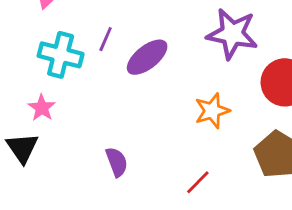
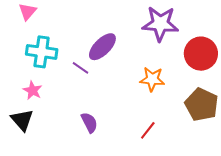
purple line: (106, 39) -> (80, 68), moved, turned -72
orange star: (212, 111) -> (152, 79), turned 30

